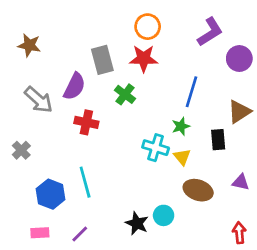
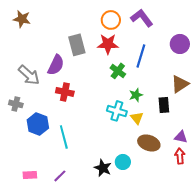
purple L-shape: (210, 32) -> (142, 18), moved, turned -95
brown star: (29, 45) -> (22, 19), moved
blue line: (191, 92) -> (141, 56), moved
green cross: (125, 94) -> (118, 71), moved
gray cross: (21, 150) -> (16, 104), moved, turned -32
blue hexagon: (51, 194) -> (38, 124), moved
red arrow: (239, 233) -> (180, 156), moved

